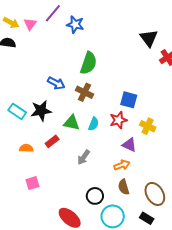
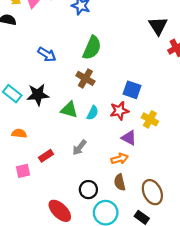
blue arrow: (56, 83) -> (47, 54), moved
red rectangle: (52, 141) -> (46, 156), moved

